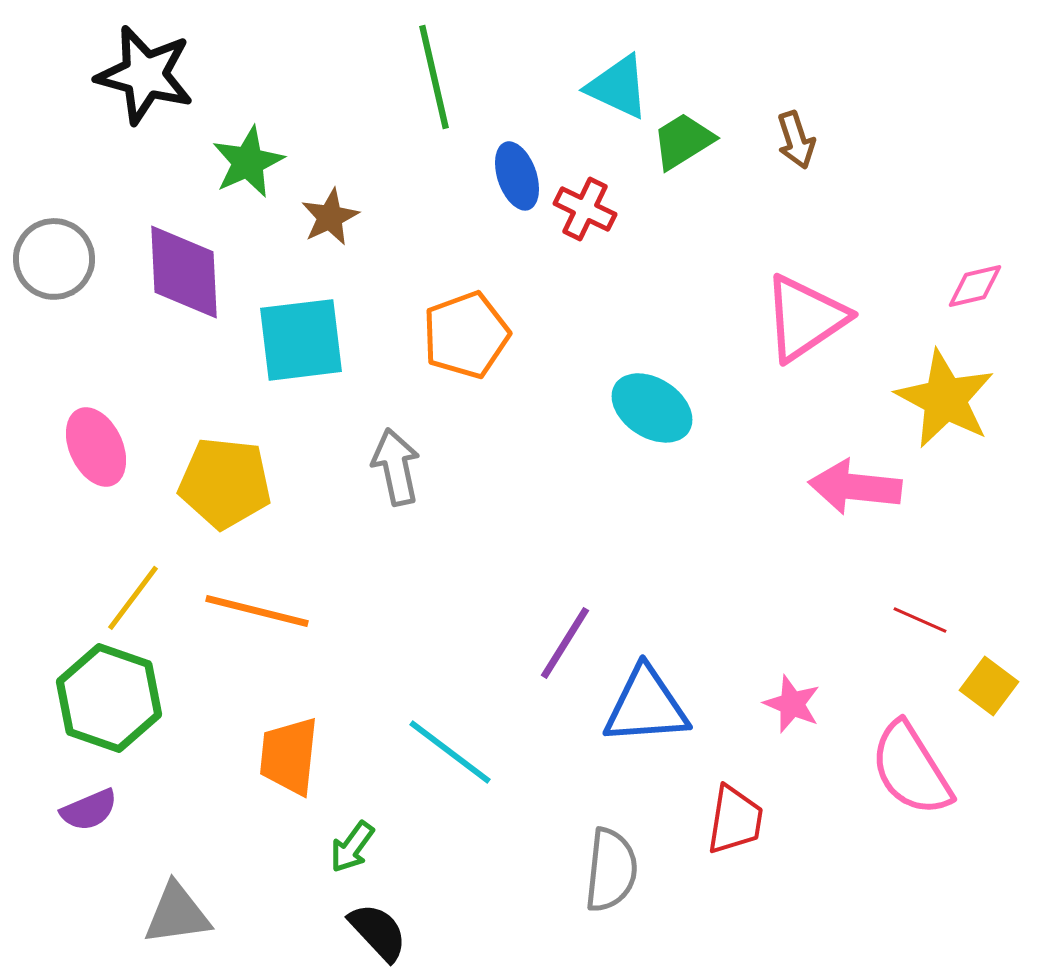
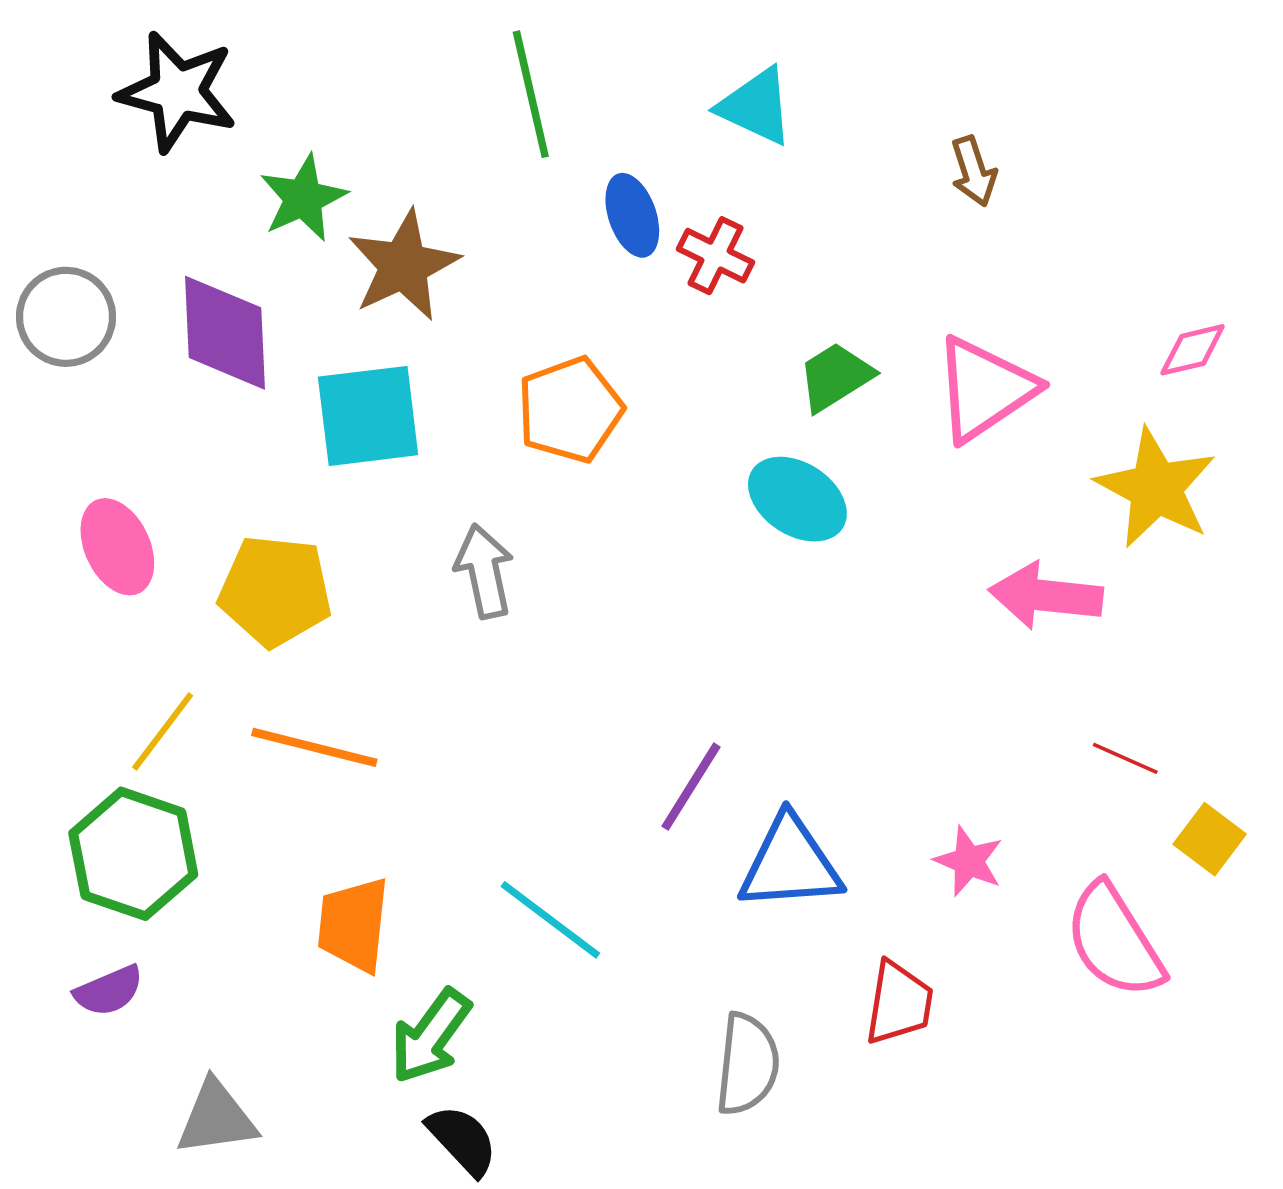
green trapezoid: (683, 141) -> (835, 377), moved
brown star: (330, 217) -> (404, 265), size x1.6
green arrow: (352, 847) -> (430, 1036), size x1.5

